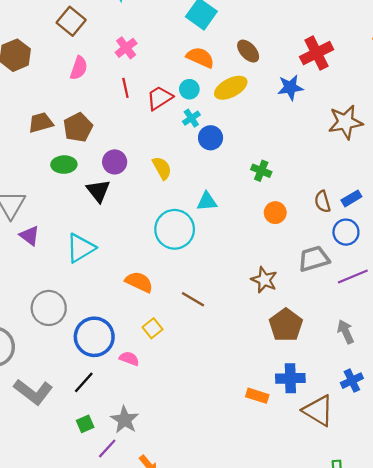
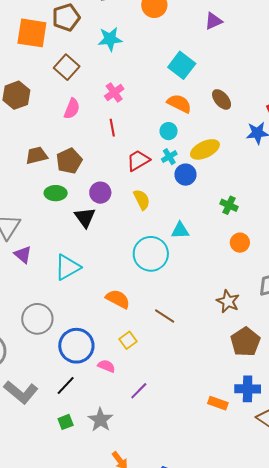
yellow ellipse: (231, 88) -> (205, 149), moved
red trapezoid: (160, 98) -> (138, 160), moved
purple line: (107, 448) -> (139, 391), moved

